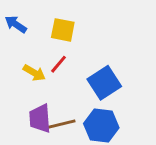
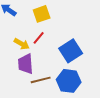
yellow square: (63, 30) -> (42, 14), turned -30
purple trapezoid: (40, 118) -> (26, 64), moved

